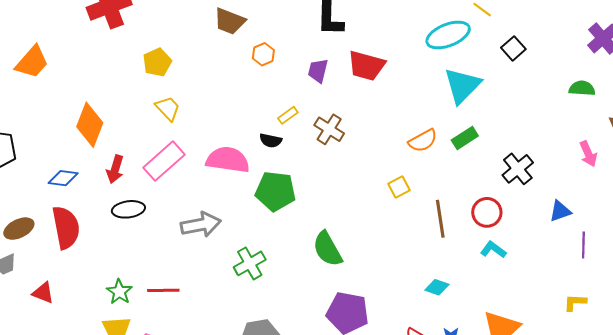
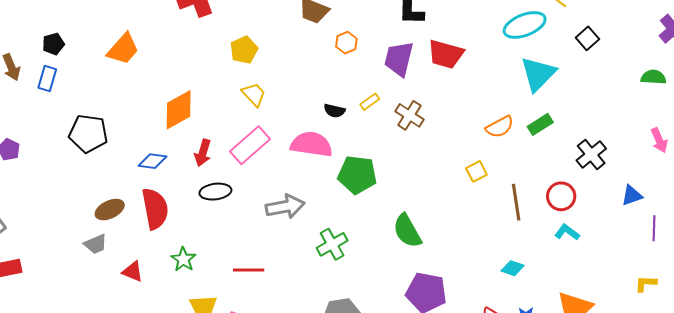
purple trapezoid: (318, 71) -> (399, 59), size x1.5
orange diamond: (90, 125) -> (179, 110), turned 39
black semicircle: (271, 141) -> (334, 111), moved
green star: (119, 292) -> (183, 259), moved

